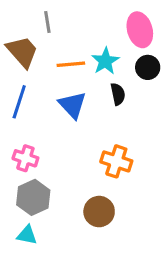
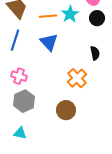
black semicircle: (118, 94) -> (95, 53), moved
orange cross: (116, 161) -> (77, 78), turned 30
cyan triangle: (27, 235) -> (20, 133), moved

